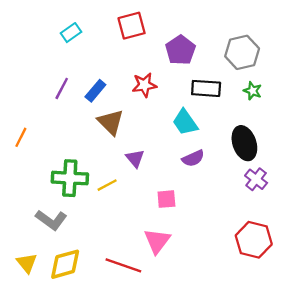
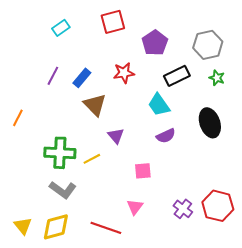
black rectangle: (206, 88) -> (177, 76), turned -30
purple cross: (256, 179) -> (183, 209), moved
gray L-shape: (51, 220) -> (63, 190), moved
pink triangle: (157, 241) -> (135, 207), size x0.7

